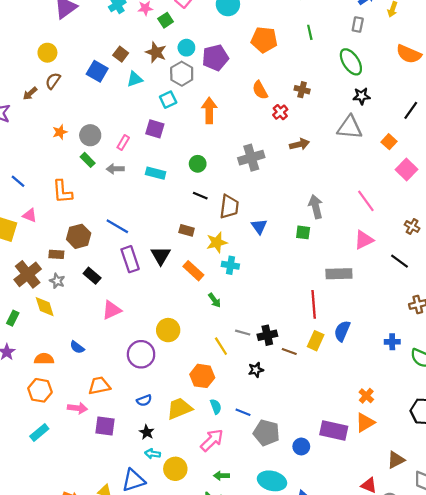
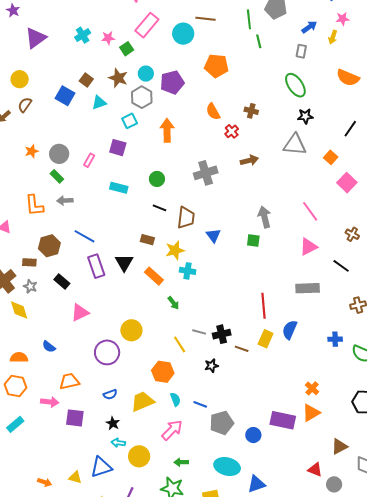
green line: (310, 32) -> (259, 41), moved
gray arrow: (115, 169) -> (65, 201), moved
gray rectangle: (339, 274) -> (308, 288), moved
gray pentagon: (266, 433) -> (222, 423), turned -30

